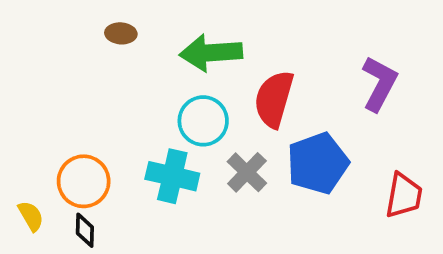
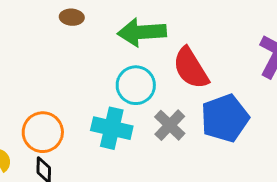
red semicircle: (274, 99) -> (191, 68), turned -48

